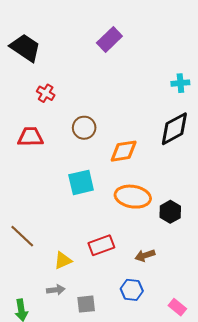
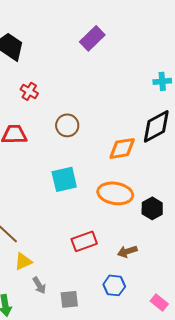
orange diamond: (124, 151) -> (122, 148), moved
yellow triangle: (63, 260) -> (23, 261), moved
gray arrow: (56, 290) -> (39, 285), turned 66

